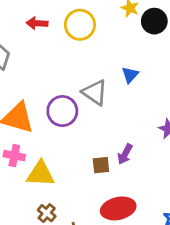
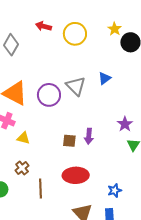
purple arrow: (125, 154) -> (89, 136), turned -35
yellow triangle: (41, 174) -> (23, 138), size x0.6

